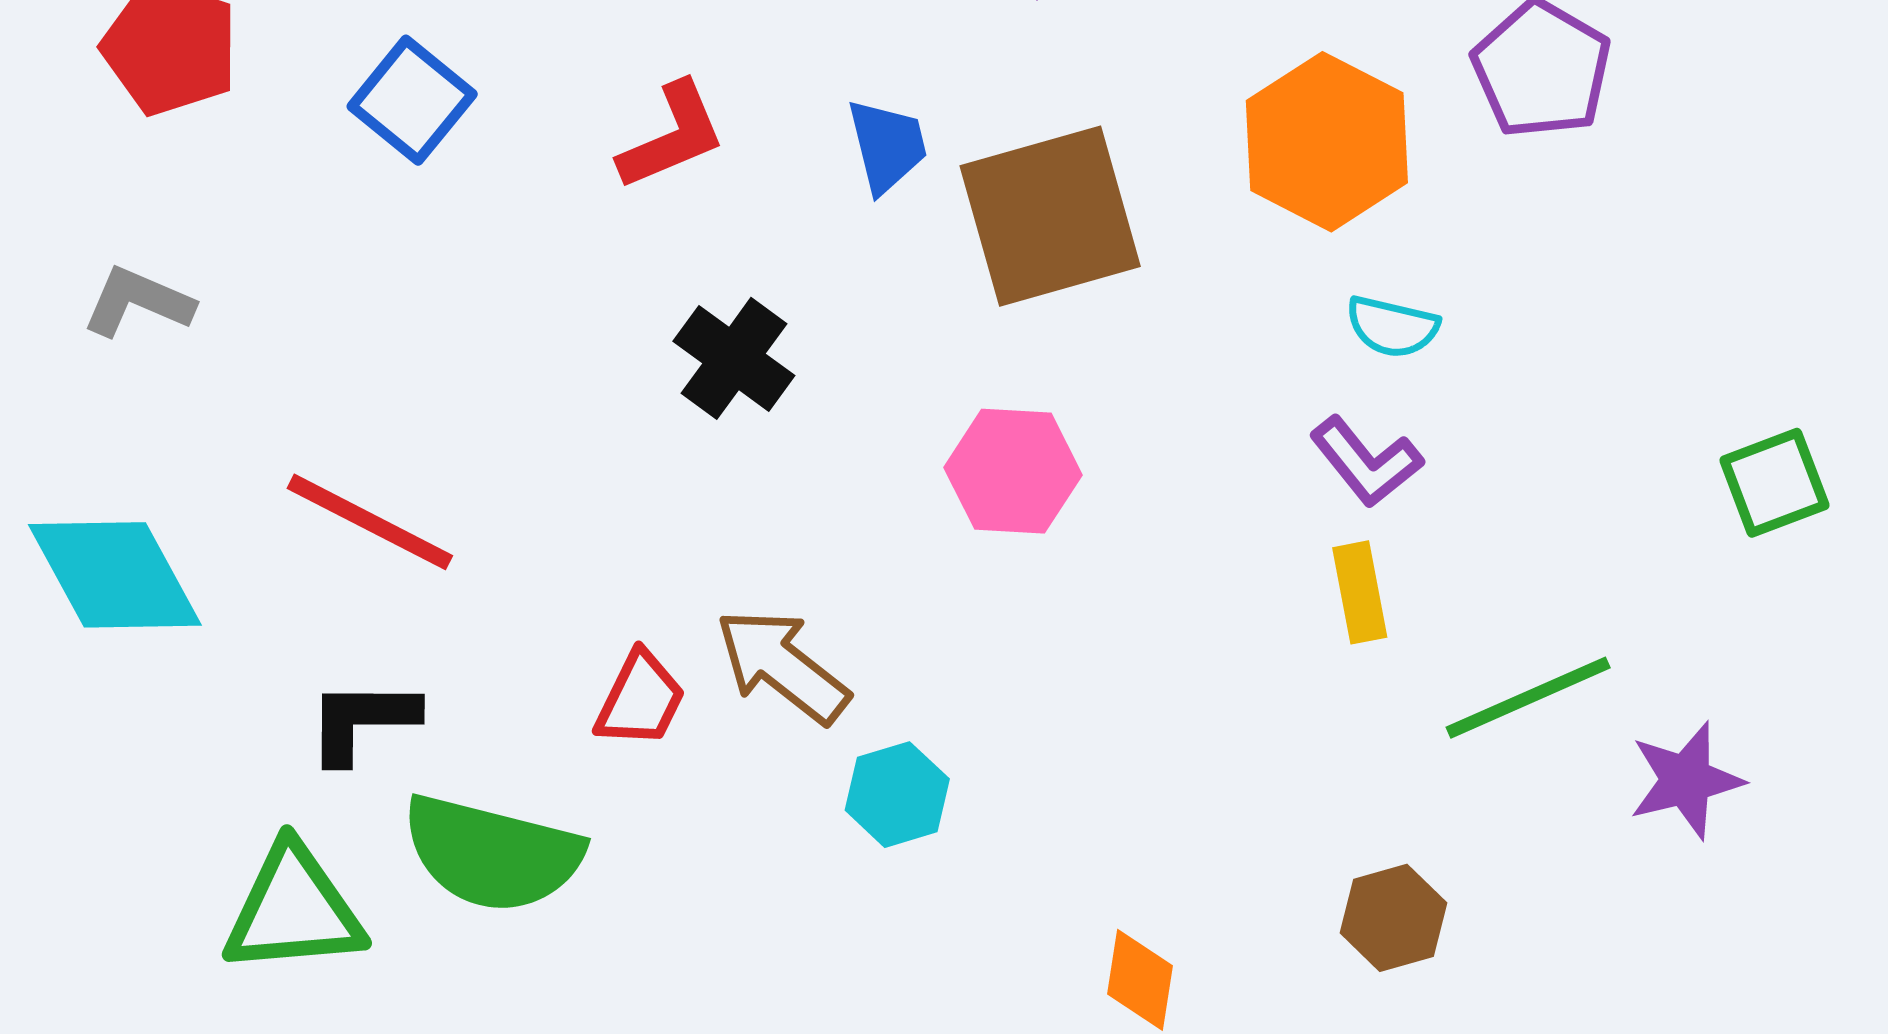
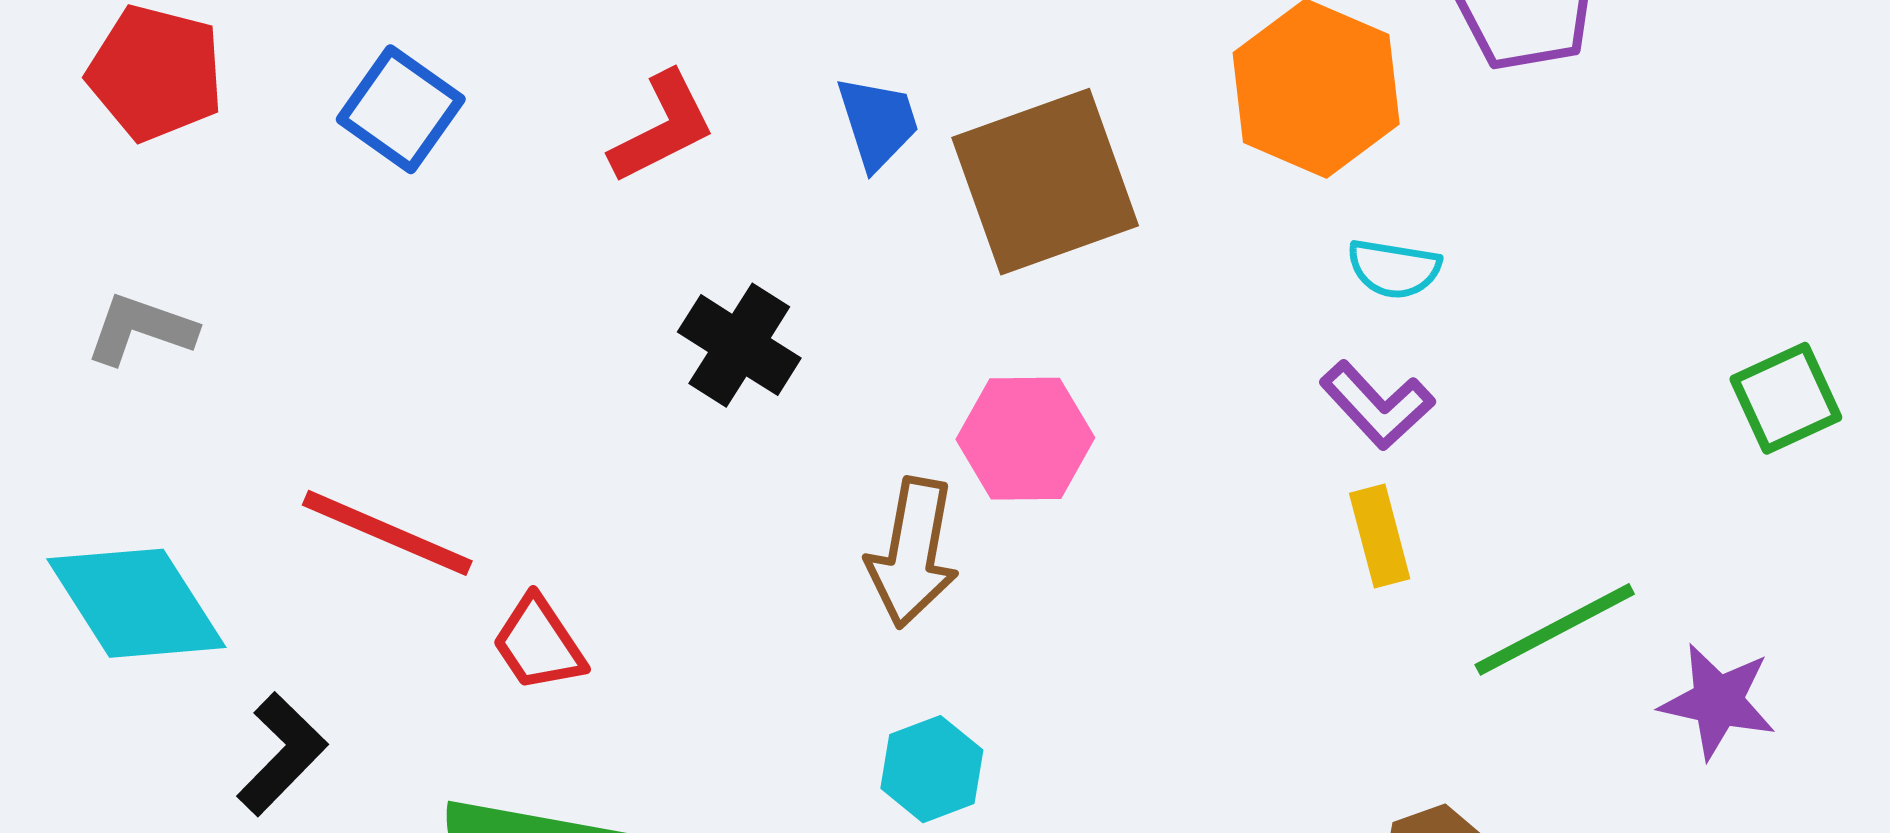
brown arrow: (782, 666) -> (913, 553), moved, turned -114
red trapezoid: (640, 699) -> (538, 644), moved, turned 124
black L-shape: (362, 721) -> (282, 754), moved, turned 138
purple star: (1686, 780) -> (1718, 701), turned 30

